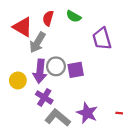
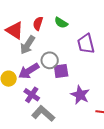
gray circle: (56, 66) -> (50, 60), moved
purple arrow: (40, 71) -> (29, 71), turned 50
purple star: (87, 113) -> (80, 95), moved

